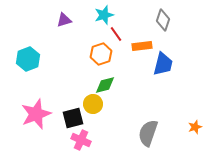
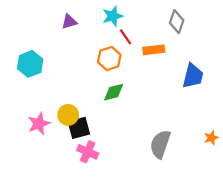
blue trapezoid: (163, 64) -> (193, 76), moved
yellow circle: (93, 104) -> (68, 115), moved
pink star: (36, 114) -> (39, 124), size x0.7

